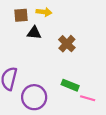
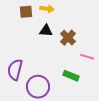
black triangle: (34, 33) -> (46, 31), moved
pink line: (88, 98) -> (87, 57), moved

